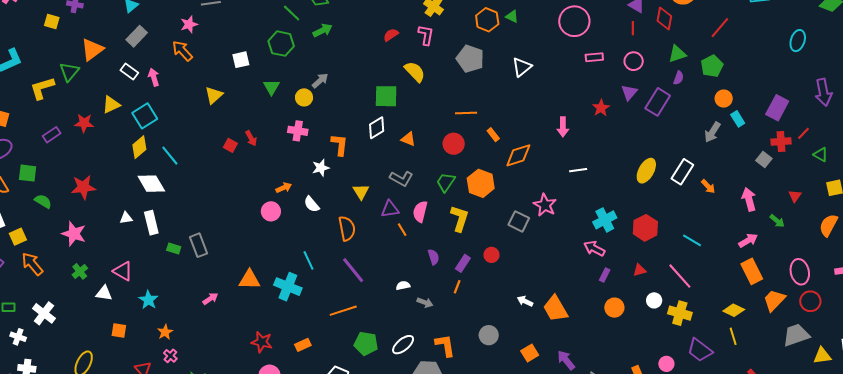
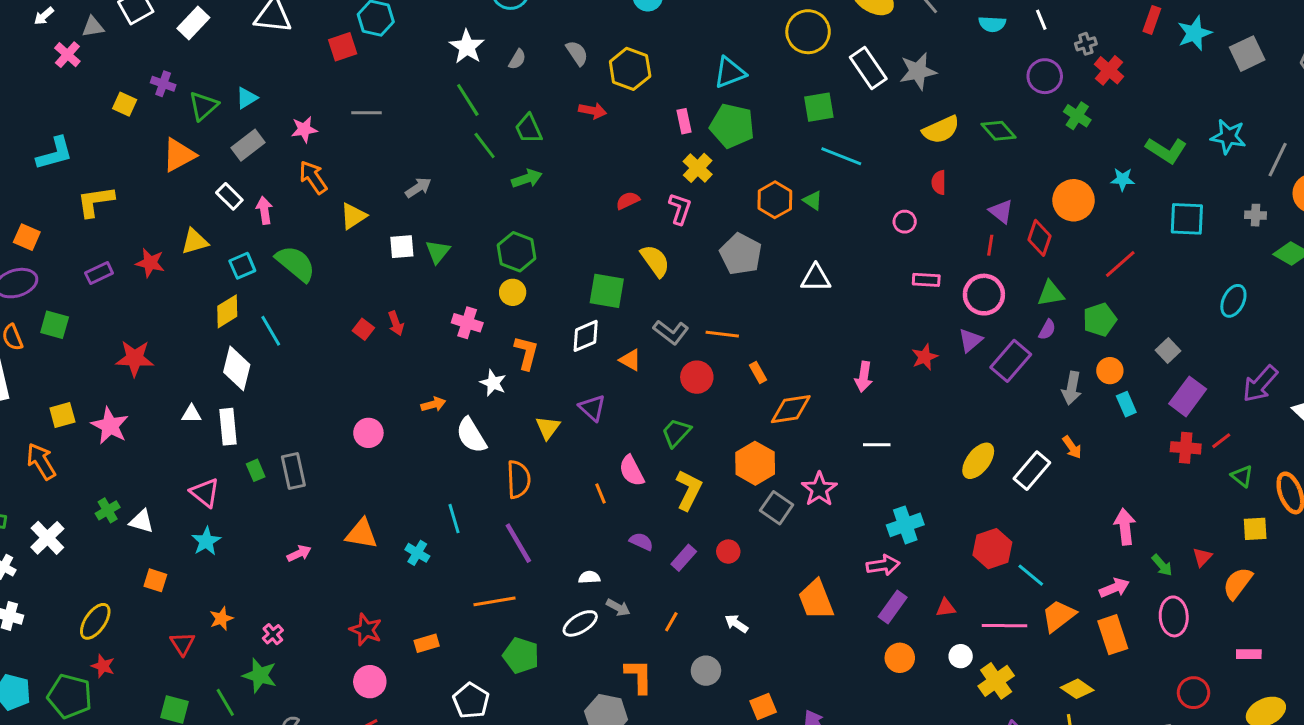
pink circle: (574, 21) -> (905, 222), size x0.5
pink star: (189, 24) -> (304, 129), moved
green hexagon: (281, 44) -> (517, 252), moved
white square: (241, 60) -> (402, 247), moved
pink circle: (634, 61) -> (984, 295), size x1.4
white triangle: (522, 67) -> (816, 278), turned 30
green triangle: (69, 72) -> (203, 106), moved
gray arrow: (320, 81) -> (418, 188), moved
purple arrow: (823, 92) -> (1260, 384), turned 44
yellow triangle: (214, 95) -> (353, 216), moved
yellow circle: (304, 97) -> (513, 292), moved
cyan square: (145, 116) -> (242, 266), size x0.7
gray arrow: (712, 132) -> (1072, 388), moved, turned -30
gray square: (764, 159) -> (1168, 351), moved
white star: (321, 168) -> (493, 383), turned 30
gray L-shape: (401, 178) -> (671, 332), moved
orange hexagon: (481, 183) -> (755, 463), moved
white diamond: (151, 184) -> (237, 368), turned 36
orange arrow: (708, 186) -> (1072, 447), moved
red triangle: (795, 196) -> (1202, 557), moved
green semicircle: (43, 201) -> (296, 263), moved, size x1.6
white semicircle: (312, 204) -> (471, 435), size x1.4
purple triangle: (390, 209) -> (592, 408), moved, turned 42
pink circle: (271, 211) -> (368, 433), moved
pink semicircle: (420, 212) -> (632, 471), turned -50
red hexagon: (645, 228) -> (992, 549), moved
yellow square: (18, 237) -> (62, 415), moved
pink arrow: (594, 248) -> (883, 565), turned 135
green rectangle: (174, 249) -> (256, 470), turned 40
purple semicircle: (434, 257) -> (641, 541), turned -56
green cross: (80, 271) -> (108, 510), moved
pink triangle: (123, 271) -> (205, 493), moved
pink ellipse: (800, 272) -> (1174, 616), moved
purple rectangle: (605, 275) -> (893, 607), size x1.5
pink line: (680, 276) -> (1005, 626), turned -56
cyan cross: (288, 287) -> (417, 553), size x0.6
orange line: (457, 287) -> (671, 622), moved
orange trapezoid: (774, 300) -> (1059, 616), moved
white arrow: (525, 301) -> (736, 624), moved
orange trapezoid: (555, 309) -> (816, 600), moved
yellow cross: (680, 313) -> (996, 681), turned 30
orange star: (165, 332) -> (221, 619), moved
white ellipse: (403, 345) -> (580, 623), moved
pink cross: (170, 356) -> (273, 634), moved

